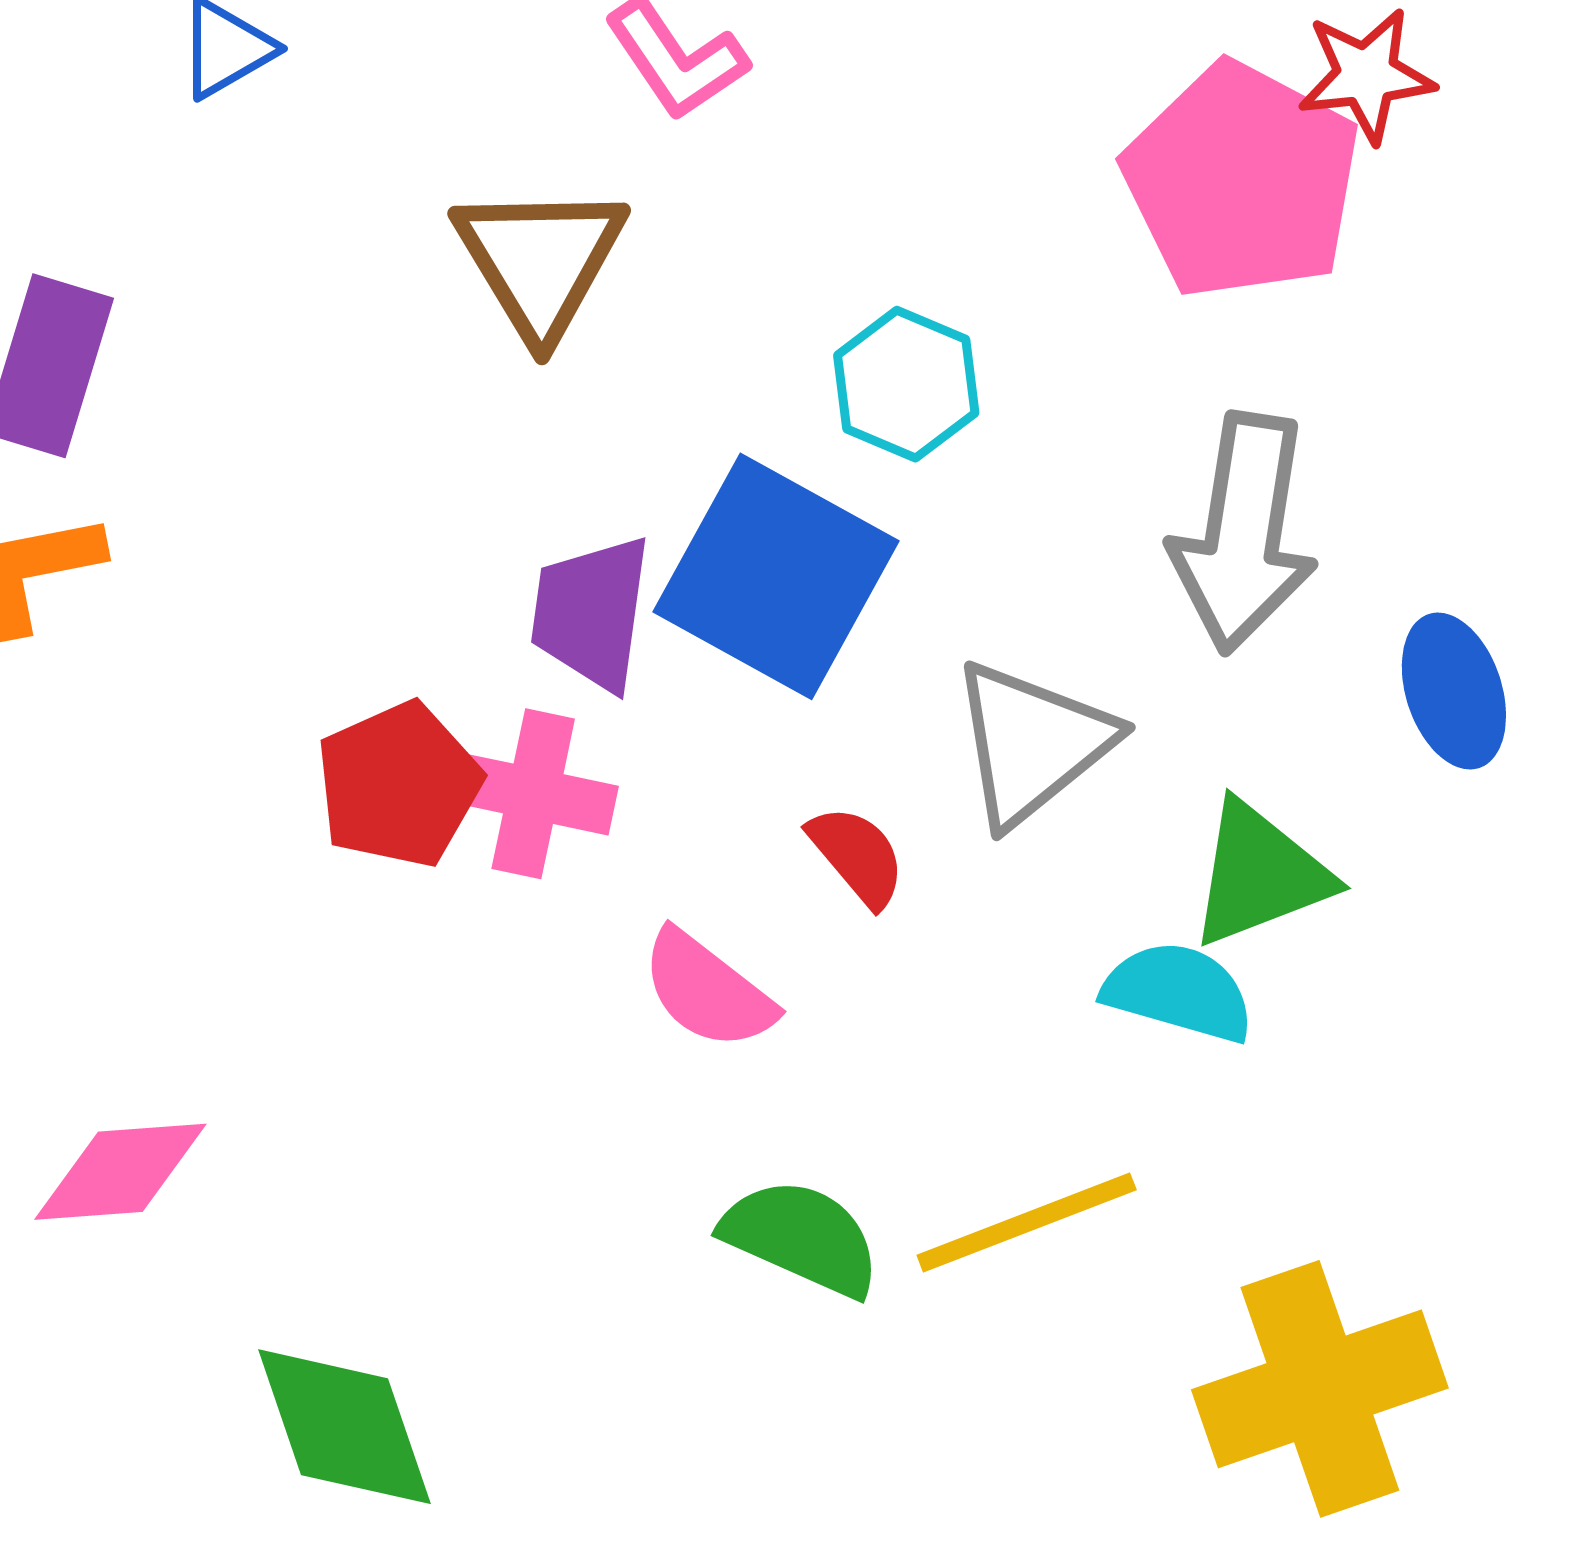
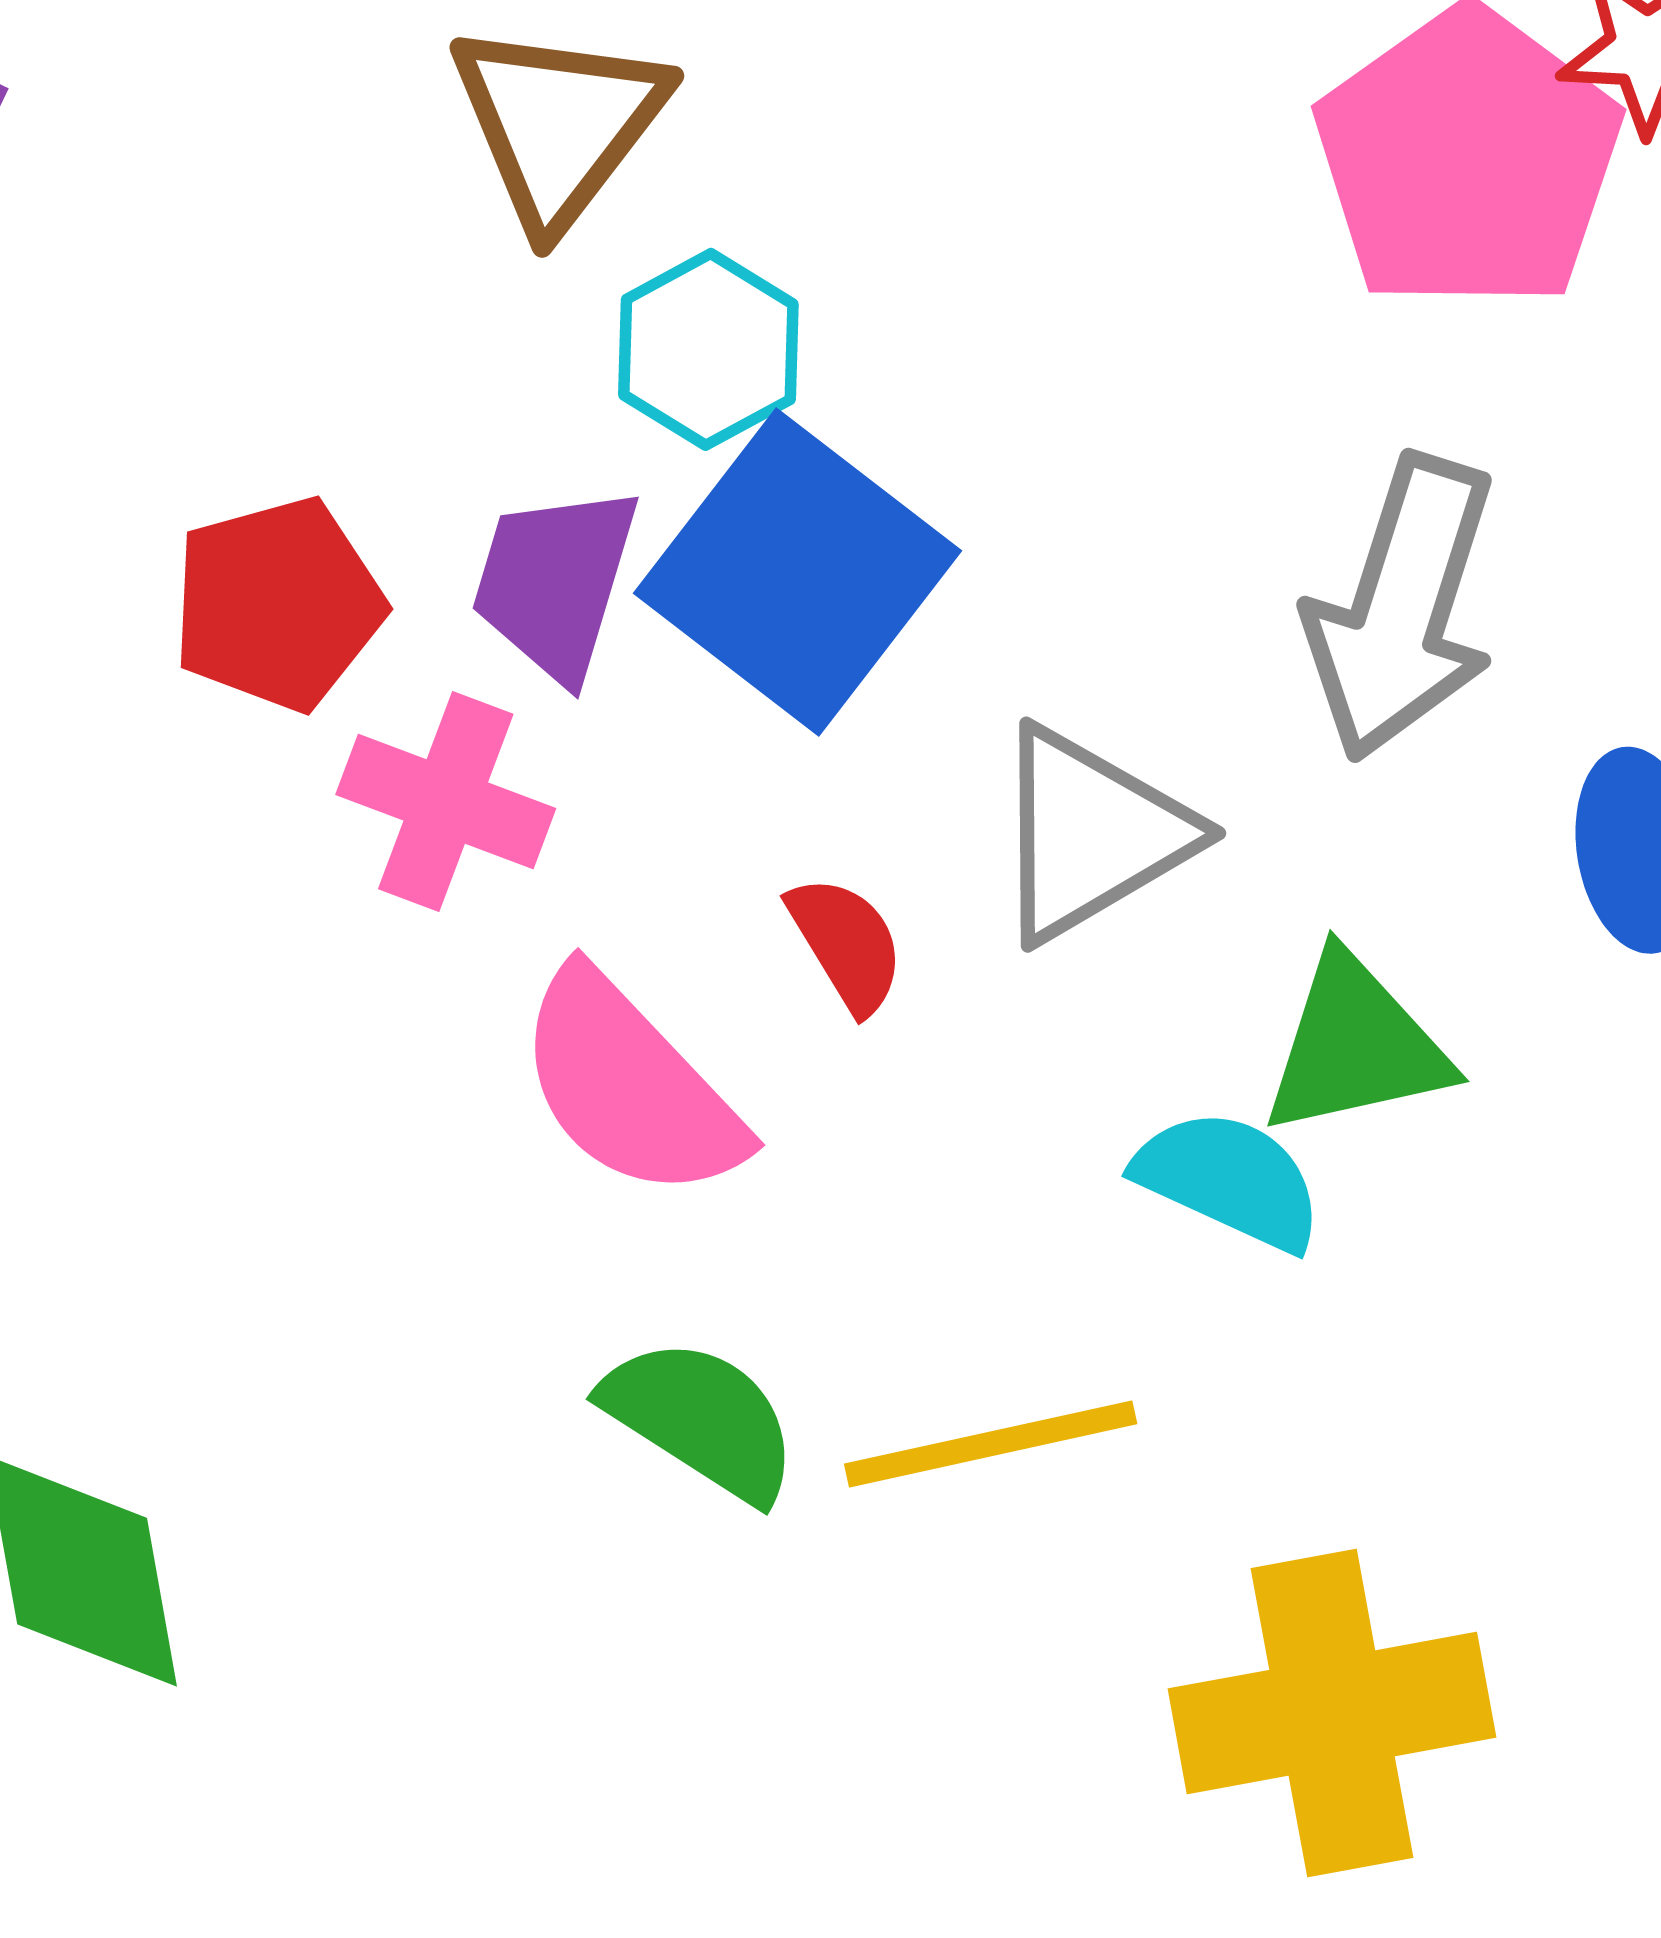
cyan hexagon: (906, 384) -> (708, 349), moved
red pentagon: (399, 785) -> (278, 604), moved
pink semicircle: (708, 990) -> (630, 1086), size x1.4

